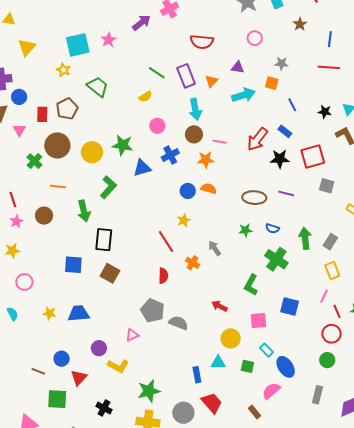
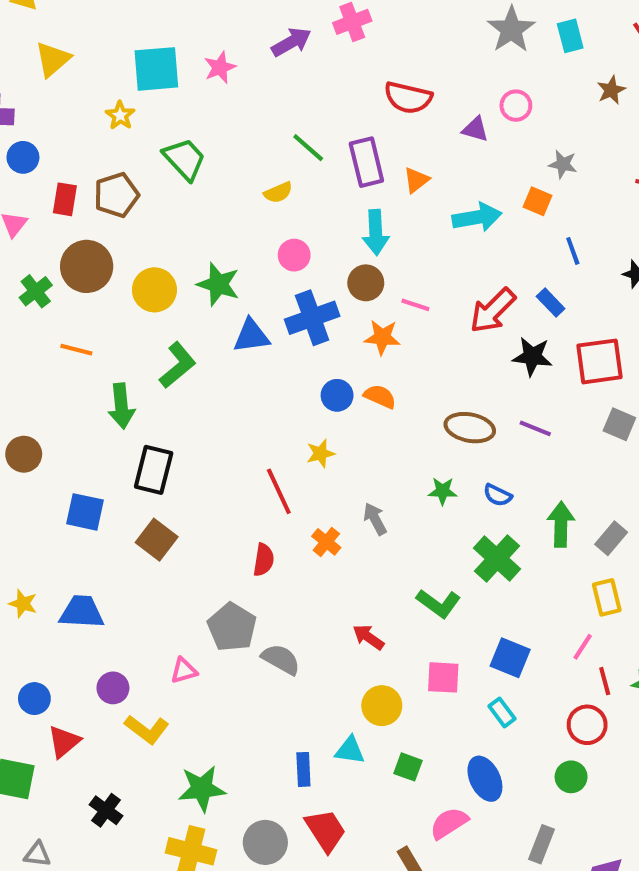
purple triangle: (238, 67) -> (475, 129), moved
blue cross: (170, 155) -> (312, 318), size x1.4
brown circle: (44, 216) -> (24, 454), moved
green L-shape: (251, 285) -> (438, 603), turned -90
cyan rectangle: (266, 350) -> (502, 712), moved

